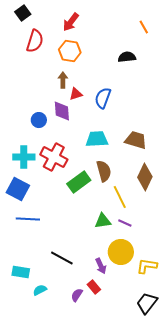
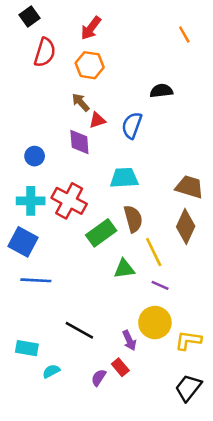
black semicircle: (127, 57) -> (161, 91), moved
brown arrow: (63, 80) -> (81, 102), turned -42
blue circle: (39, 120) -> (35, 156), moved
brown trapezoid: (136, 140) -> (189, 187), moved
green triangle: (103, 221) -> (124, 269), moved

